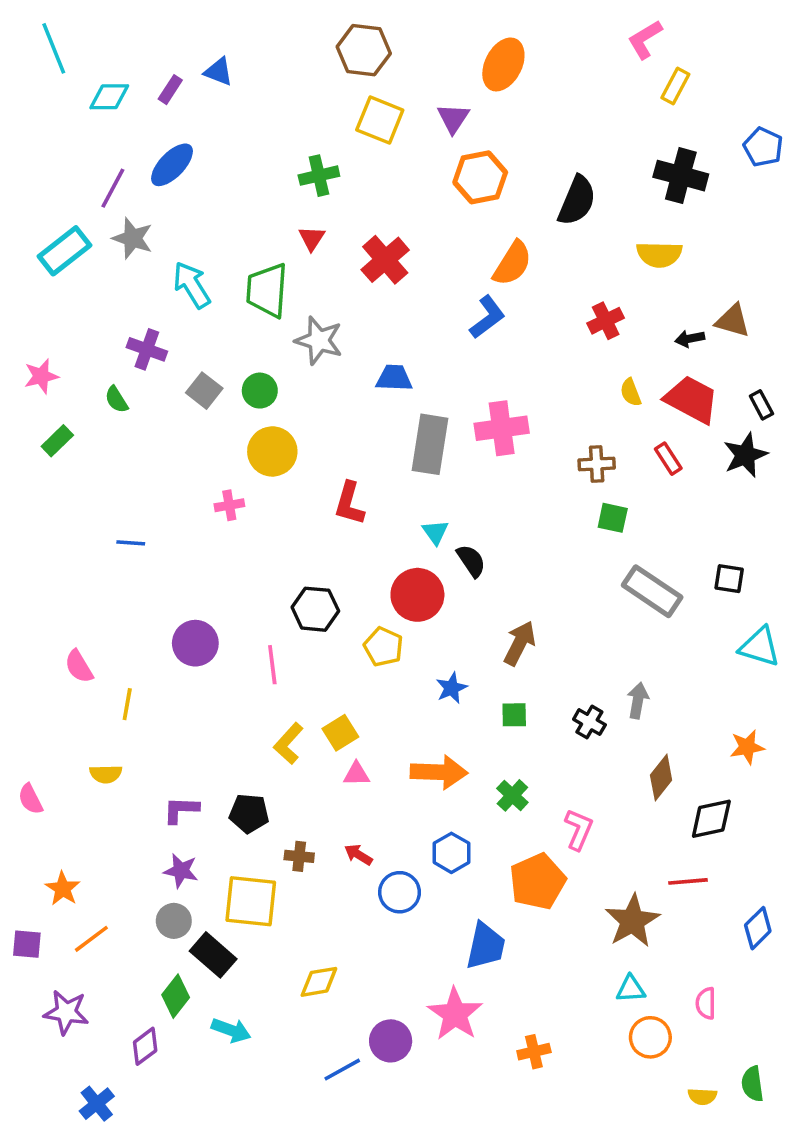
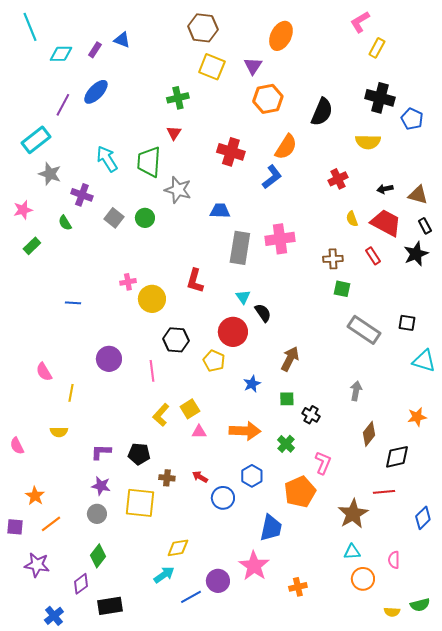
blue pentagon: (763, 147) -> (412, 119), moved
gray star: (133, 238) -> (50, 174), moved
red cross: (385, 260) -> (231, 152), moved, turned -32
brown triangle: (733, 321) -> (418, 195), moved
yellow circle: (272, 451) -> (152, 299), moved
black cross: (589, 722) -> (311, 415), moved
black rectangle: (213, 955) -> (110, 606), moved, turned -50
cyan arrow: (231, 1030) -> (164, 575), moved, turned -55
green semicircle: (752, 1084) -> (420, 605), turned -96

